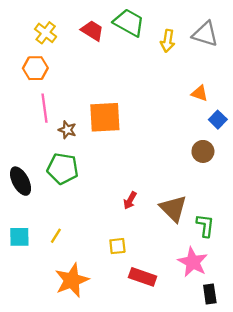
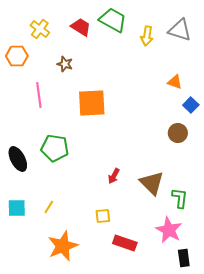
orange hexagon: (35, 68) -> (17, 56), moved
brown star: (67, 130) -> (65, 64), moved

